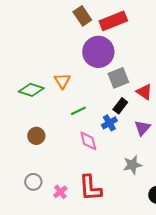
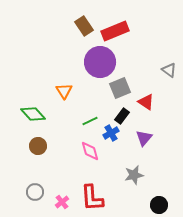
green diamond: (31, 90) -> (33, 114), moved, turned 30
green line: (78, 111) -> (90, 121), moved

